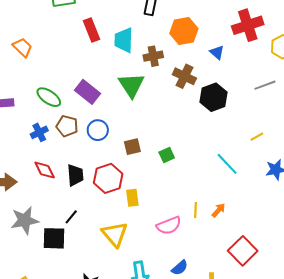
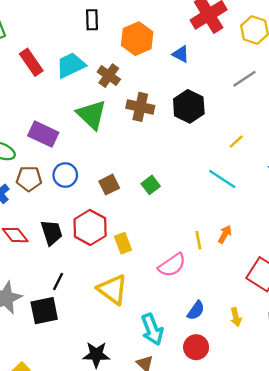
cyan trapezoid: (124, 40) -> (71, 65), turned 76
brown cross: (153, 56) -> (109, 76), turned -30
brown cross: (184, 76) -> (140, 107), moved
yellow line: (257, 137) -> (236, 142), moved

